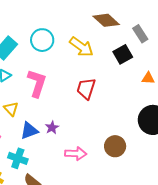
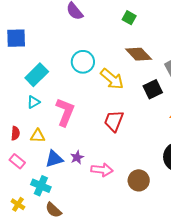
cyan circle: (42, 40) -> (83, 62), moved
yellow triangle: (11, 109) -> (38, 136), turned -49
pink arrow: (76, 154) -> (102, 170), moved

